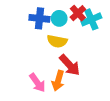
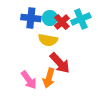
red cross: (78, 13) -> (62, 22), moved

